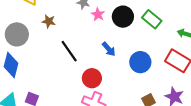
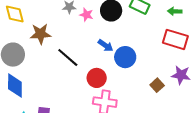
brown star: (49, 21) -> (40, 34), size x1.5
blue circle: (140, 62) -> (125, 57), moved

